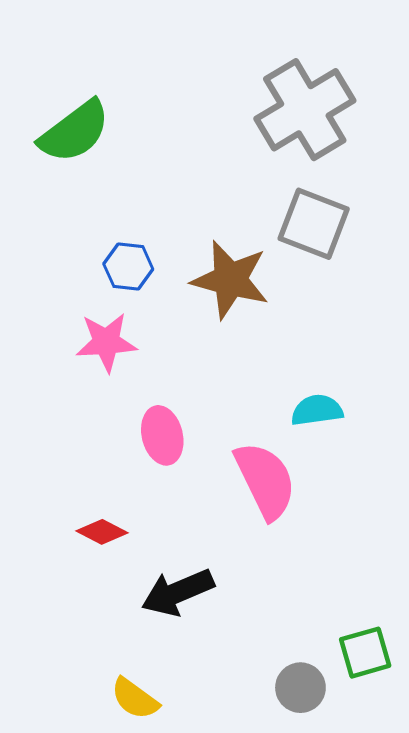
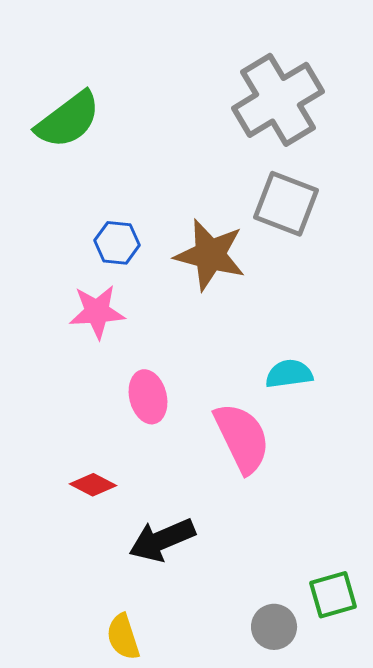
yellow semicircle: (135, 699) -> (123, 637), turned 36

